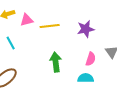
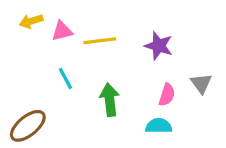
purple star: (86, 29) -> (159, 46), turned 30
cyan line: (11, 43) -> (65, 78), moved

